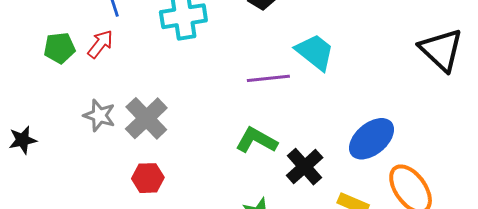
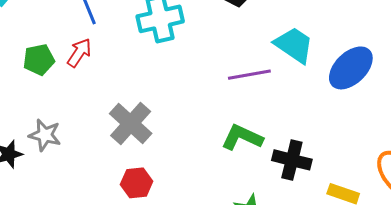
gray star: (99, 115) -> (45, 135), moved
blue ellipse: (372, 139) -> (351, 68), moved
black cross: (305, 167) -> (292, 160), turned -30

